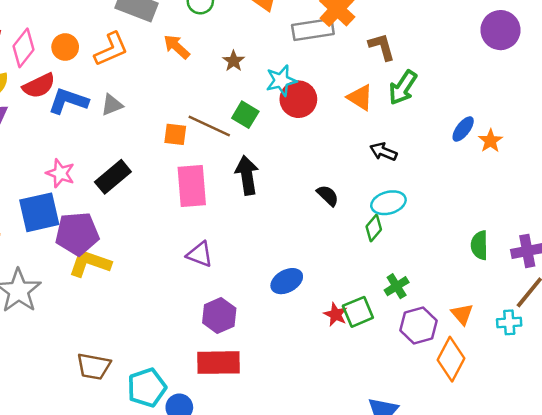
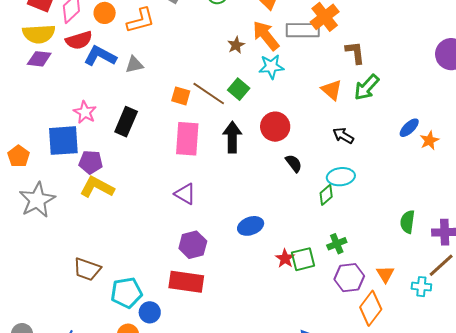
orange arrow: (177, 47) -> (266, 36), moved, size x1.4
red circle: (298, 99) -> (275, 127), moved
black rectangle: (113, 177) -> (126, 122), turned -36
purple pentagon: (77, 234) -> (91, 162), size x0.7

